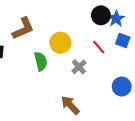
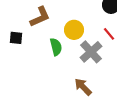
gray cross: (79, 67) -> (91, 52), size x1.6

